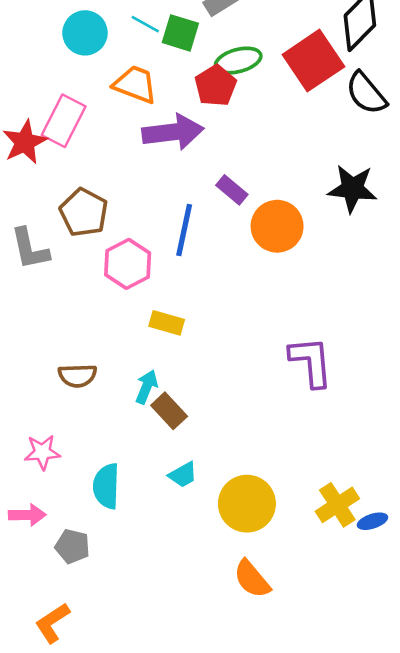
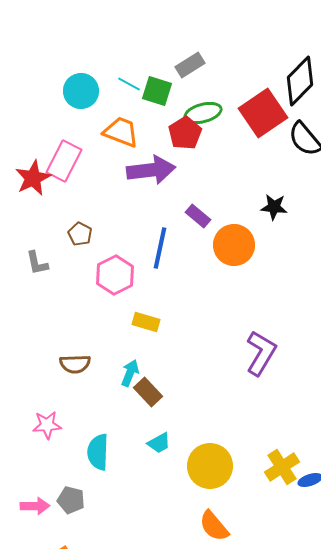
black star: (352, 189) -> (274, 207), moved, size x0.7
brown pentagon: (84, 212) -> (80, 234), size x0.6
gray L-shape: (30, 249) -> (37, 263), size x0.7
purple L-shape: (311, 362) -> (261, 353), turned 36
pink arrow: (27, 515) -> (35, 506), moved

